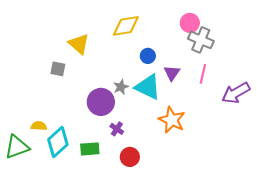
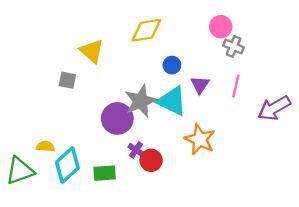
gray cross: (201, 40) -> (234, 46), size x0.7
gray star: (121, 87) -> (141, 101), size x1.8
red circle: (130, 157) -> (151, 160), moved

